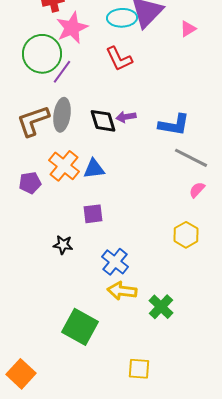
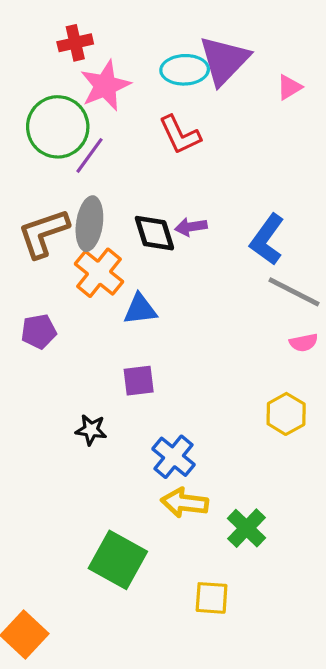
blue L-shape: (174, 125) -> (267, 239), turned 116
orange cross: (64, 166) -> (99, 273), moved
pink semicircle: (197, 190) -> (304, 343), turned -144
yellow square: (139, 369) -> (212, 598), moved

